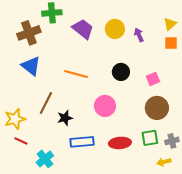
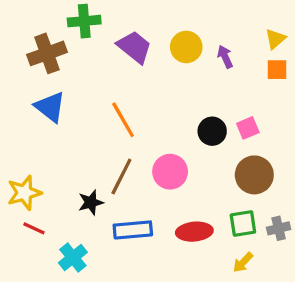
black circle: (121, 72) -> (212, 131), moved
orange line: (76, 74) -> (123, 120), turned 45
brown line: (46, 103) -> (121, 177), moved
black star: (65, 118) -> (91, 202), moved
yellow arrow: (164, 162) -> (243, 262), moved, turned -32

